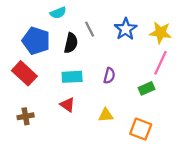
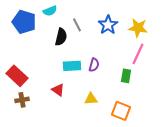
blue pentagon: (36, 41) -> (24, 22), moved
red rectangle: (24, 73) -> (17, 76), moved
cyan rectangle: (72, 77) -> (72, 66), moved
green rectangle: (147, 88) -> (126, 76), turned -56

